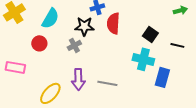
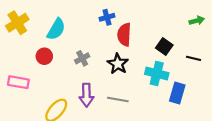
black star: (84, 26) -> (118, 64), moved, turned 30

